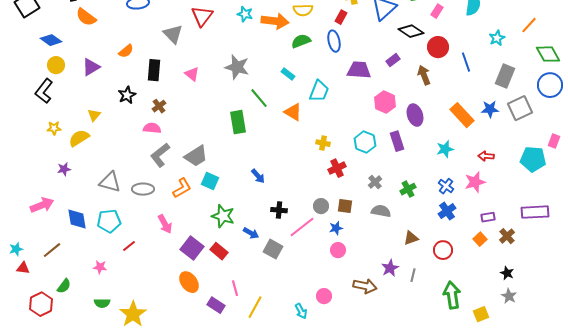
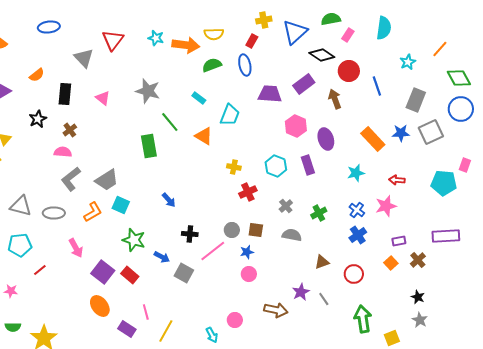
purple rectangle: (393, 60) -> (304, 84), size x1.5
gray line: (413, 275) -> (324, 299), turned -48

